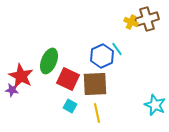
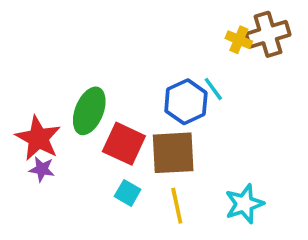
purple star: (12, 90) -> (42, 169), moved
cyan star: (155, 105) -> (244, 204), moved, turned 30

